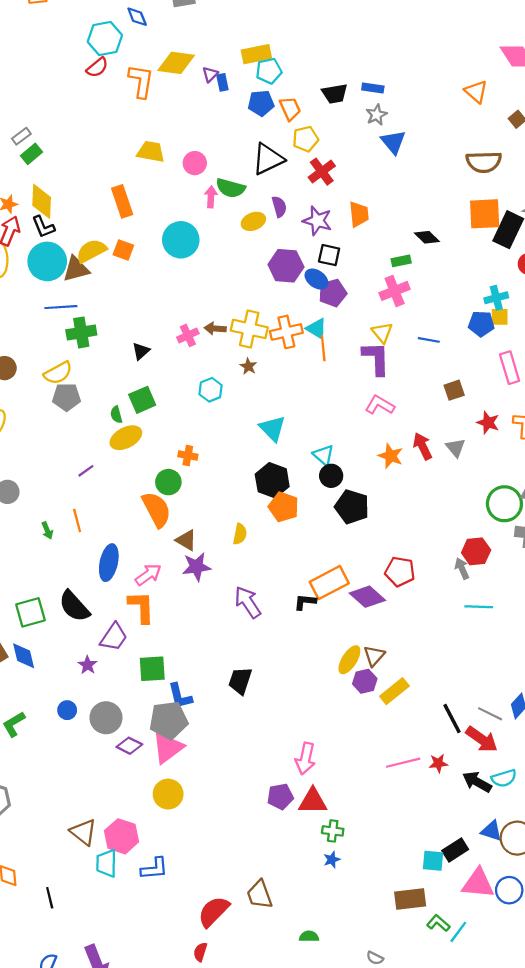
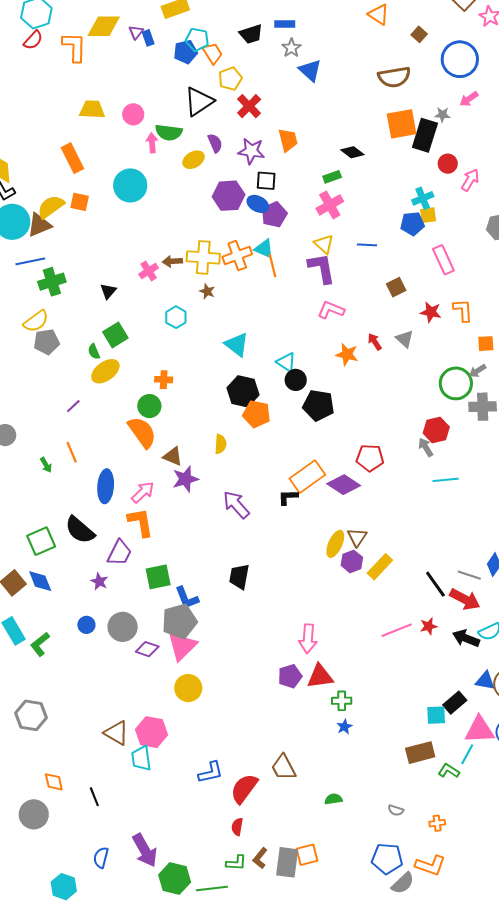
cyan pentagon: (269, 71) -> (197, 40), moved, turned 30
red arrow: (423, 446) -> (375, 342), size x0.7
blue L-shape: (154, 869) -> (211, 772), moved
cyan line: (458, 932) -> (467, 754), moved

